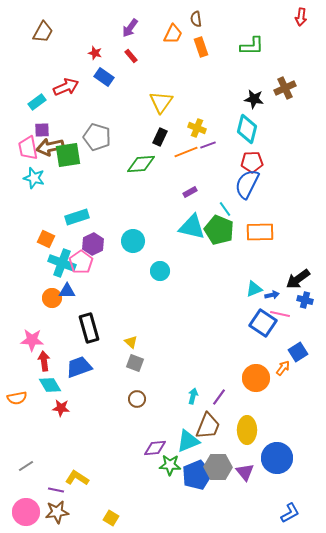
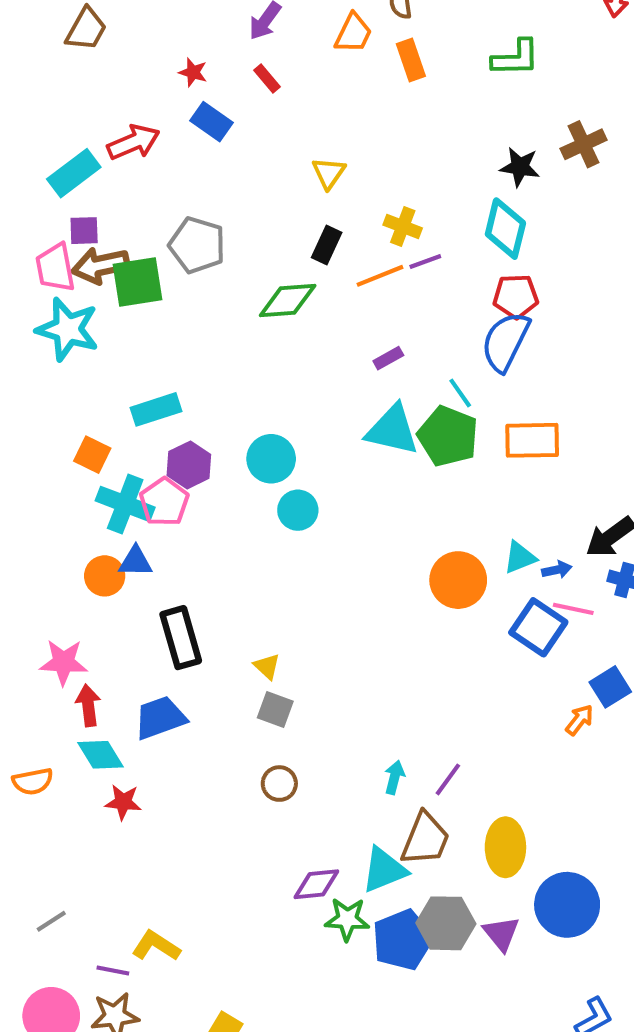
cyan rectangle: (37, 102) -> (74, 173), size x1.4
yellow triangle: (161, 102) -> (329, 173), size x0.7
cyan star: (34, 178) -> (68, 329), size x1.4
cyan circle: (160, 271) -> (298, 510), moved
orange circle: (256, 378) -> (458, 580), moved

